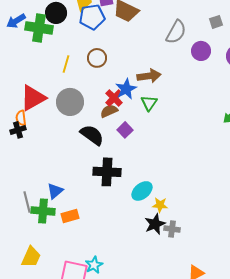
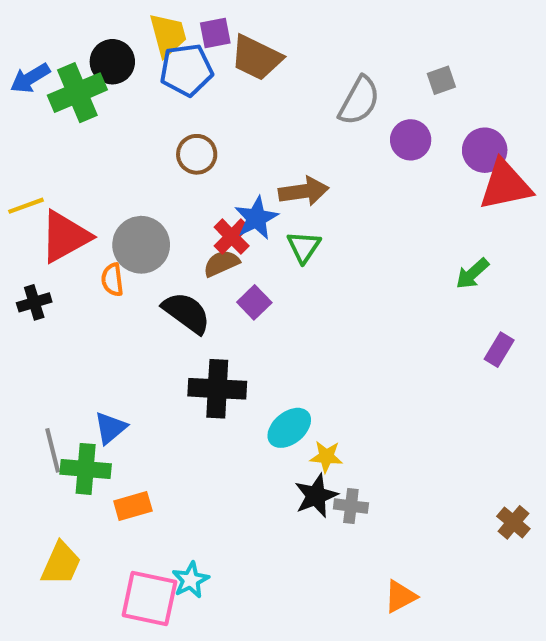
green cross: (39, 28) -> (77, 93), turned -32
yellow line: (66, 64) -> (26, 206), moved, turned 54
orange semicircle: (21, 118) -> (112, 280), moved
orange rectangle: (70, 216) -> (133, 506), moved

